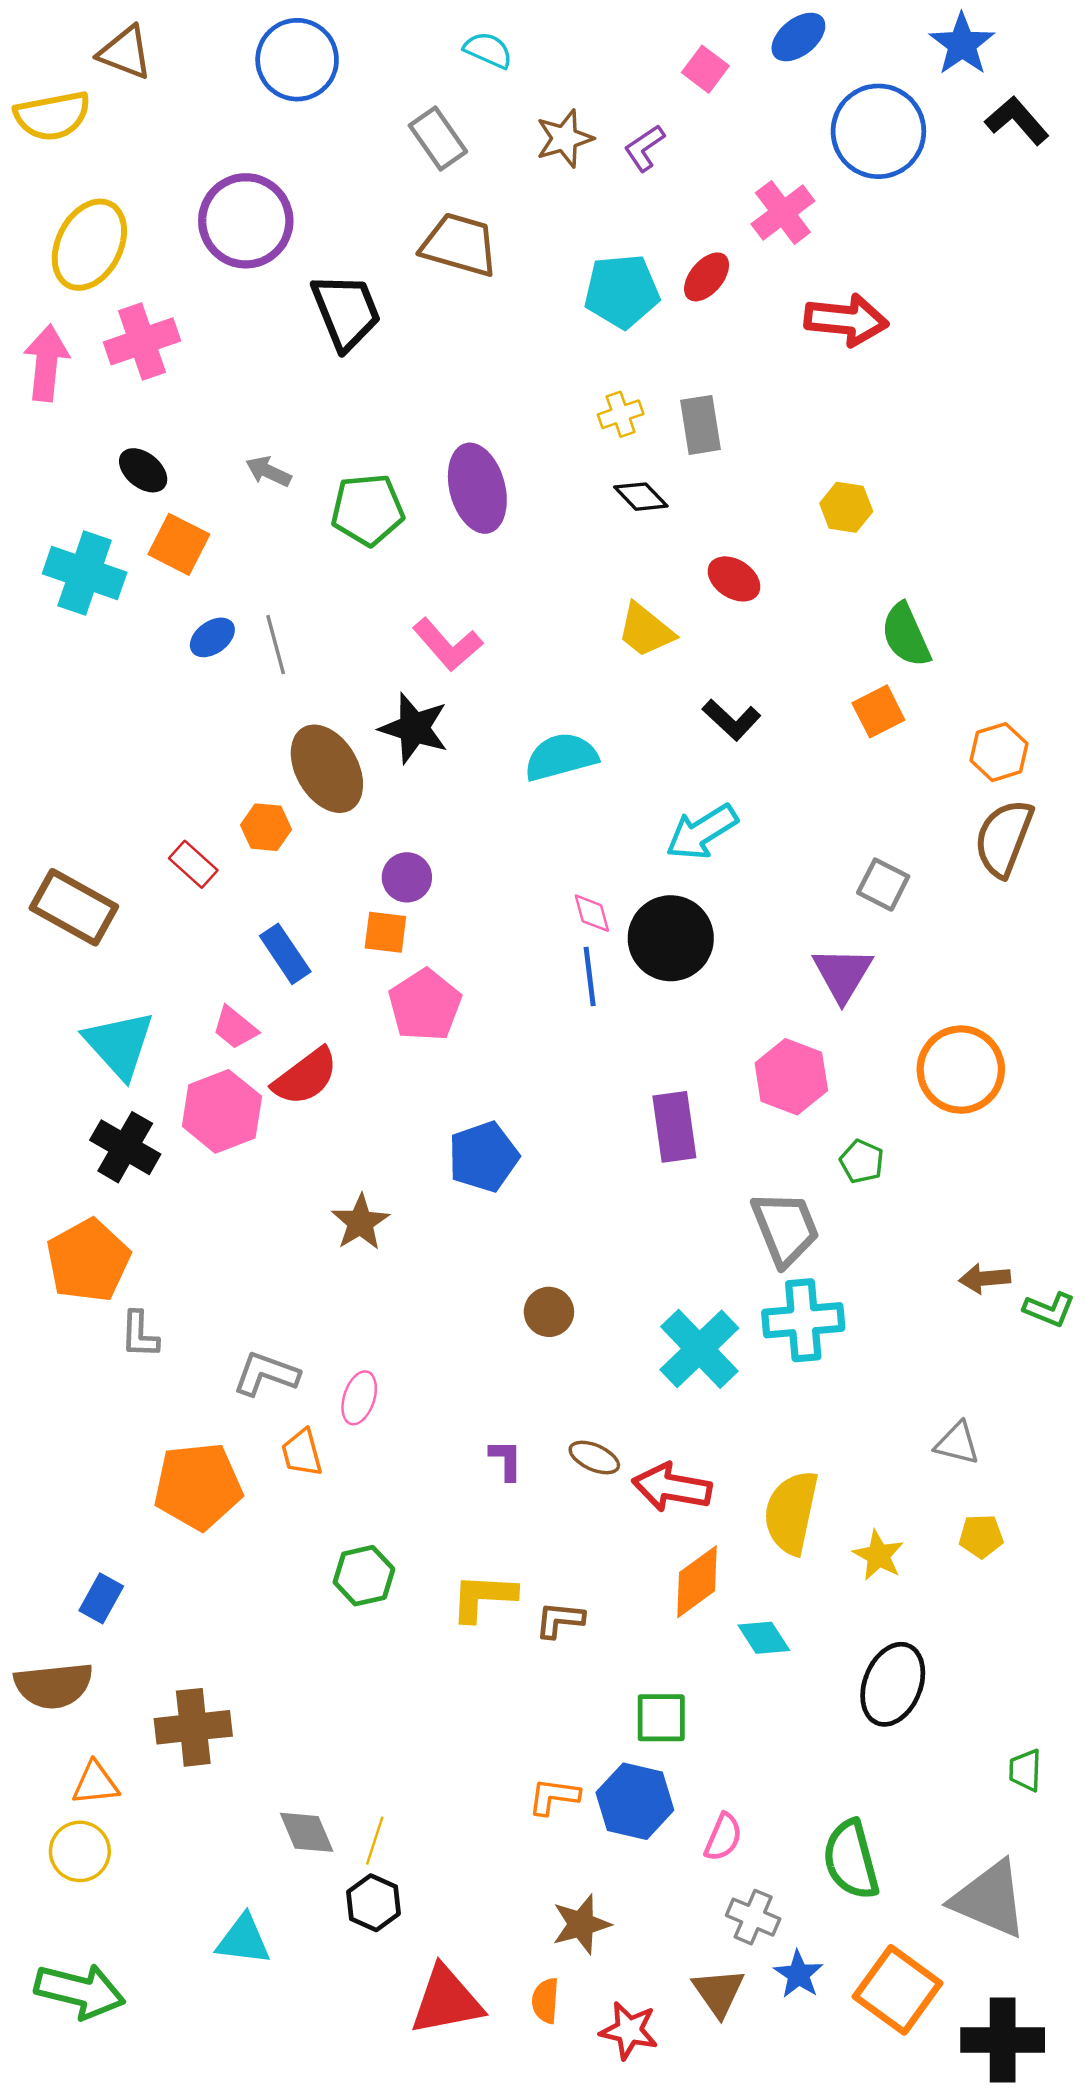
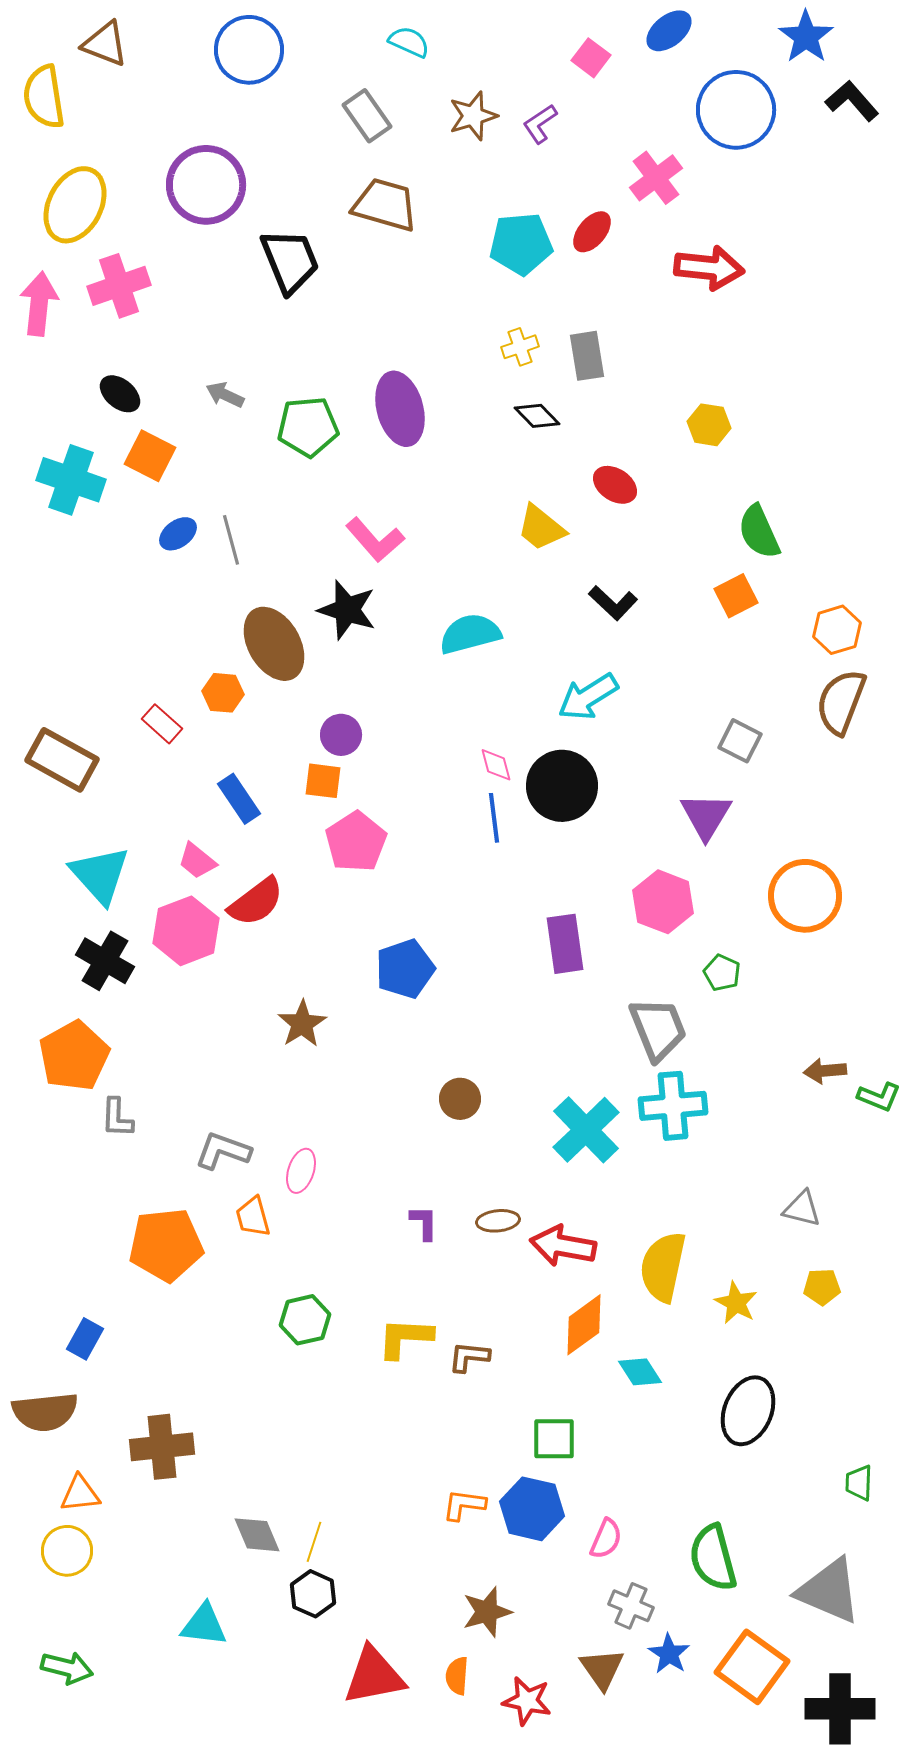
yellow semicircle: (52, 116) -> (44, 97), turned 92
brown ellipse: (594, 1458) -> (498, 1221), turned -30
green arrow: (80, 1991) -> (67, 1668), size x0.7

